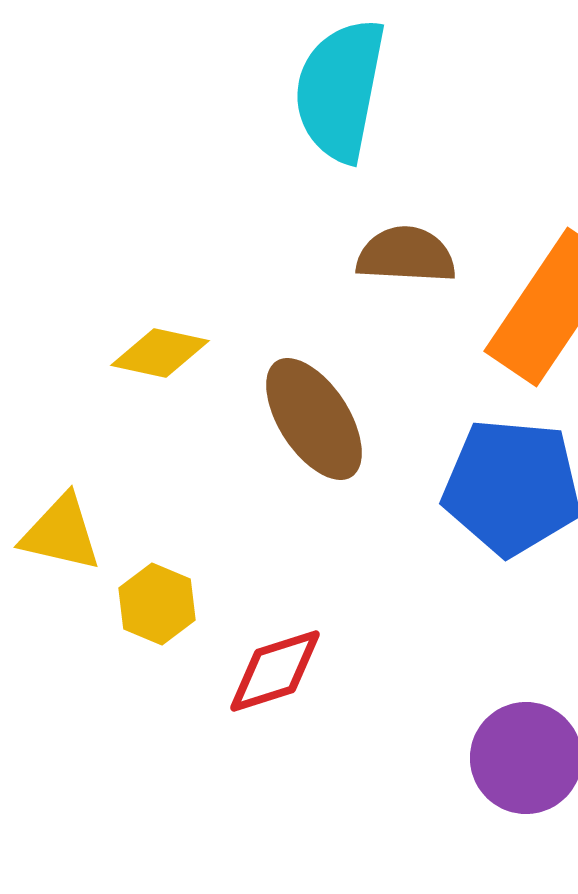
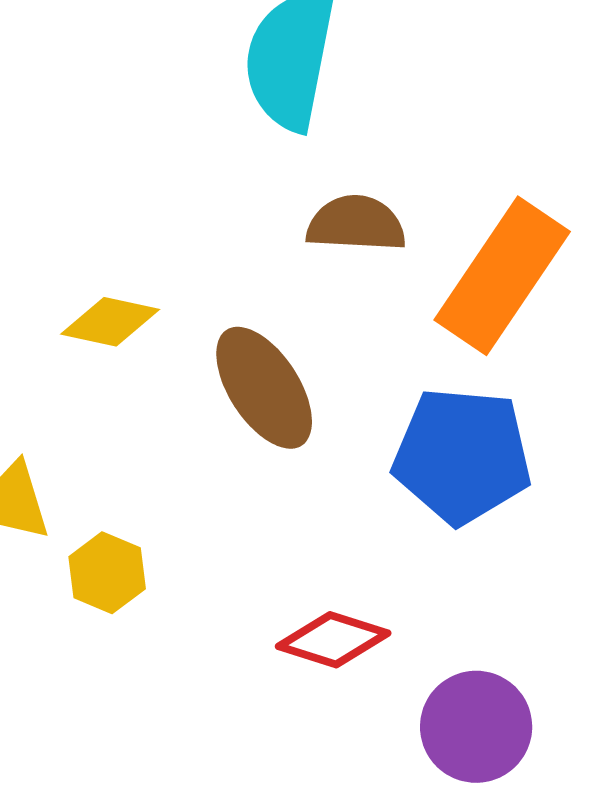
red diamond: (275, 671) -> (333, 640), moved, turned 35

